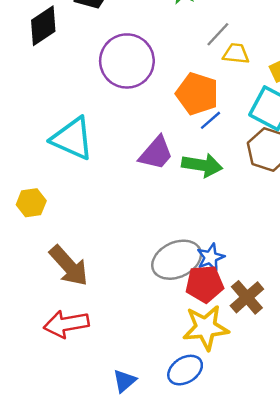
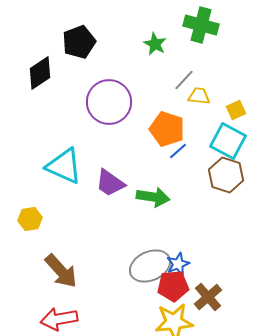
purple trapezoid: (156, 153) -> (110, 183), moved, turned 84
green arrow: (202, 165) -> (153, 197), moved

